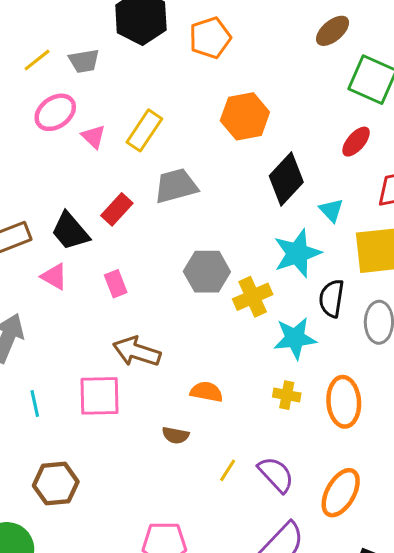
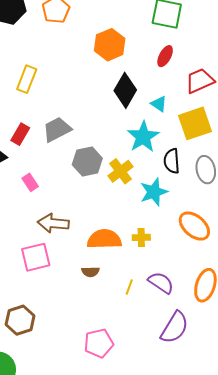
orange hexagon: (245, 116) -> (110, 45), moved
gray trapezoid: (176, 186) -> (57, 129), moved
orange semicircle: (206, 392) -> (104, 239), size x1.6
yellow cross: (287, 395) -> (141, 237), moved
orange ellipse: (344, 402) -> (194, 226), turned -32

